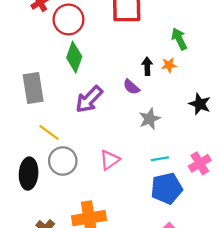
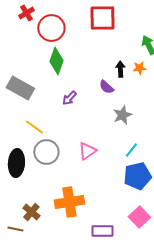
gray rectangle: (33, 88) -> (20, 88), turned -52
purple arrow: (89, 99) -> (69, 98), size x0.6
cyan line: (160, 159) -> (131, 150), turned -42

